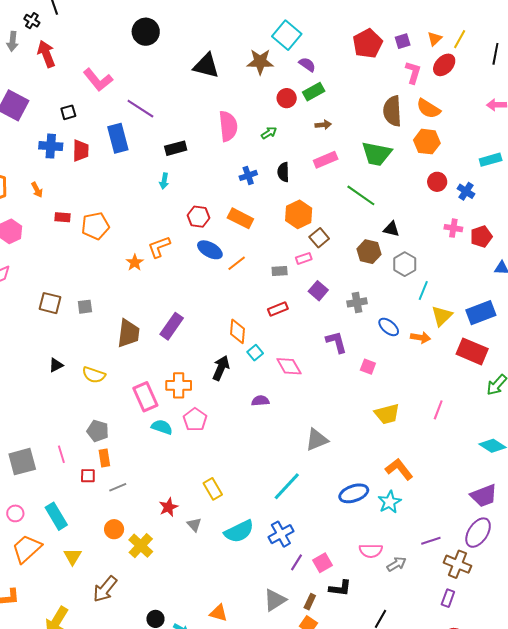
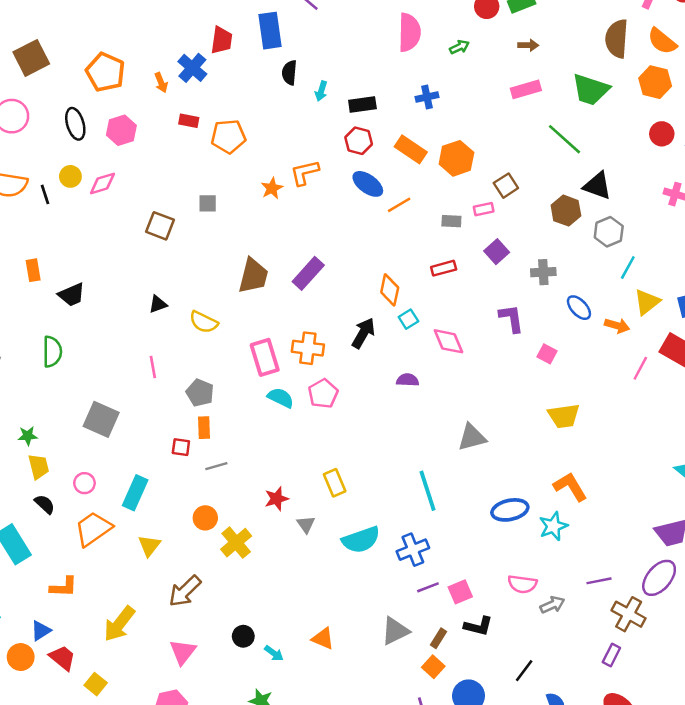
blue cross: (51, 146) -> (192, 68), moved, turned 30
black rectangle: (176, 148) -> (362, 104), moved
black semicircle: (283, 172) -> (289, 73), moved
orange hexagon: (299, 214) -> (456, 158), moved
black triangle: (391, 229) -> (597, 186), size x1.4
gray square: (85, 307) -> (208, 203), moved
pink line: (438, 410) -> (640, 368), moved
pink line: (61, 454) -> (153, 367), moved
gray square: (22, 462) -> (101, 419), turned 32
cyan line: (287, 486) -> (428, 491), turned -68
cyan rectangle: (56, 516) -> (135, 493), turned 48
purple line: (297, 562) -> (428, 587), turned 30

